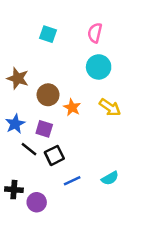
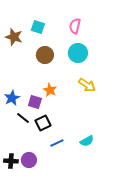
brown star: (18, 78) -> (14, 37), moved
brown circle: (48, 95) -> (45, 55), moved
orange star: (72, 107) -> (50, 90), moved
black cross: (14, 190) -> (11, 161), moved

